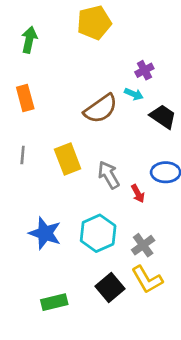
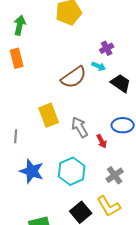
orange rectangle: (25, 98) -> (17, 58), moved
gray line: (23, 155) -> (16, 136), moved
gray cross: (143, 245) -> (115, 175), moved

